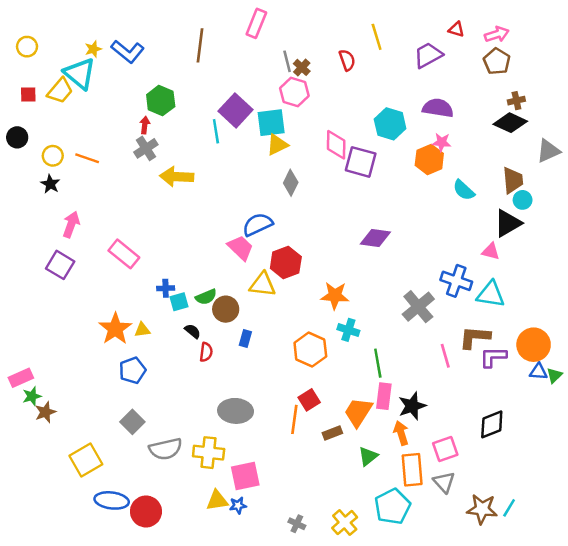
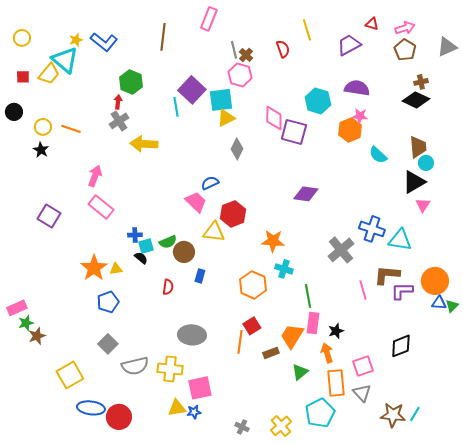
gray triangle: (548, 151) -> (447, 47), moved
pink arrow: (71, 224) -> (95, 176), moved
blue semicircle: (258, 224) -> (210, 183), size x0.7
pink triangle: (491, 251) -> (423, 205), moved, turned 49
black semicircle: (193, 331) -> (141, 258), moved
black star: (412, 406) -> (336, 331), size x0.7

